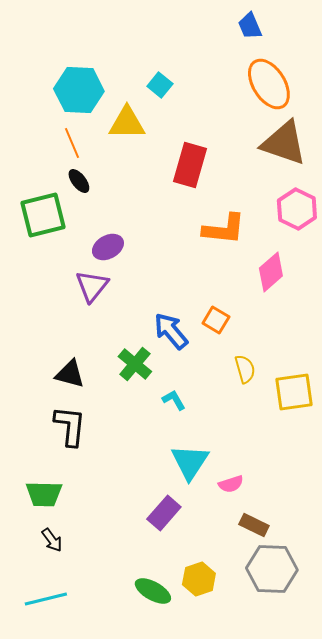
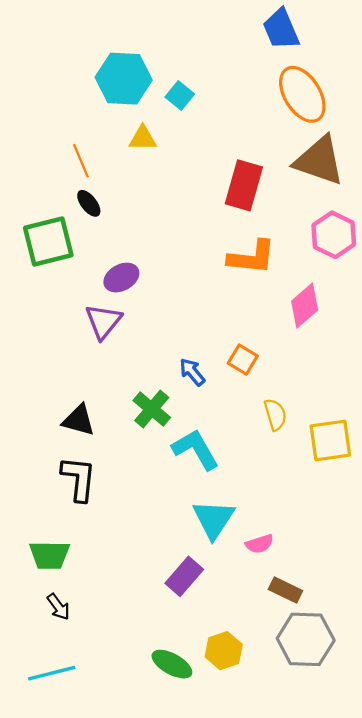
blue trapezoid: (250, 26) -> (281, 29), size x1.4
cyan hexagon: (79, 90) -> (124, 79), moved
yellow triangle: (127, 123) -> (143, 138), size x0.7
red rectangle: (190, 165) -> (244, 185), moved
blue arrow: (171, 331) -> (192, 372), size x0.7
cyan L-shape: (174, 400) -> (196, 449), size x1.8

